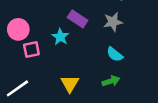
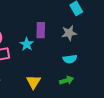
purple rectangle: (78, 19) -> (41, 30), turned 56
cyan semicircle: (115, 54) -> (70, 59), turned -48

